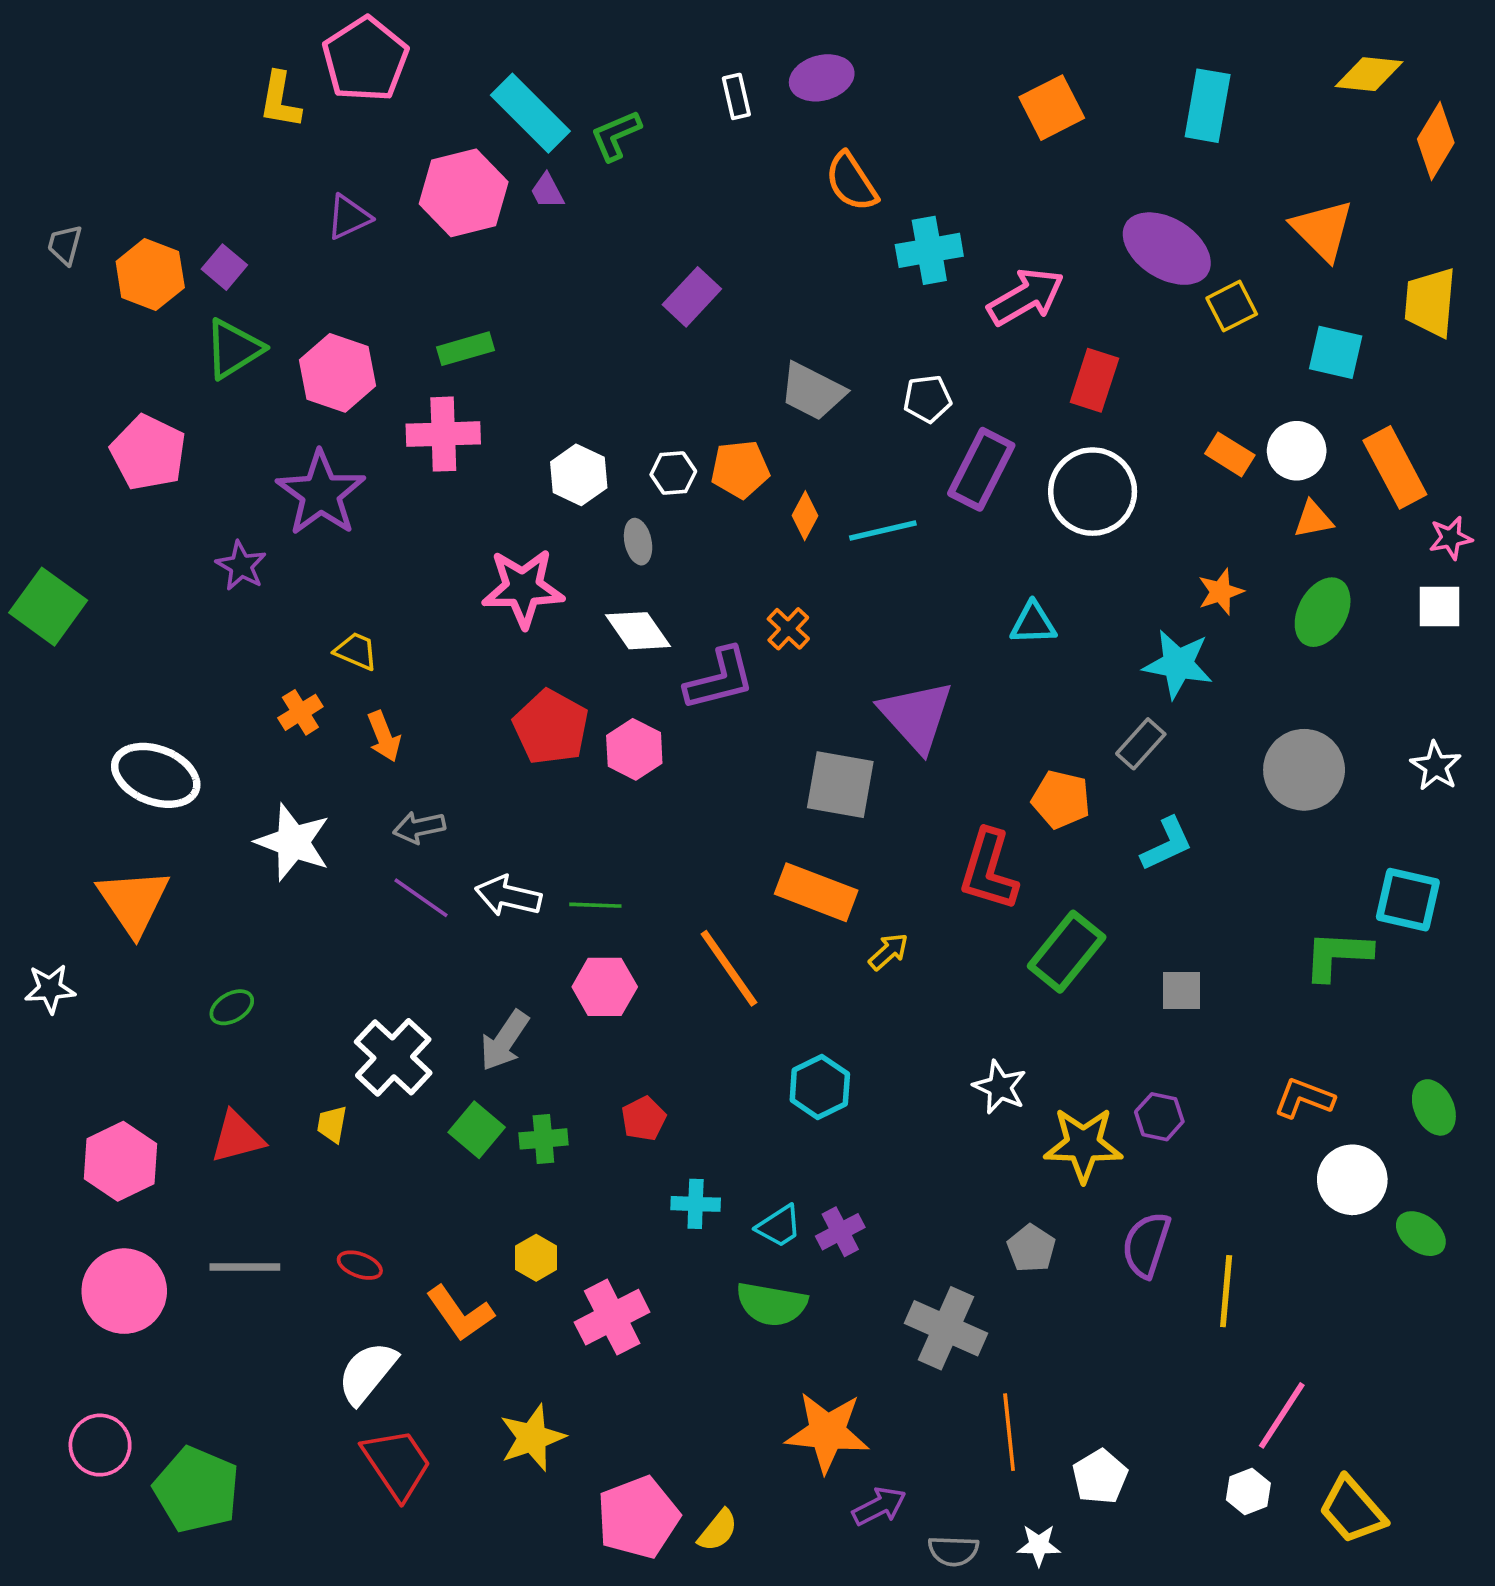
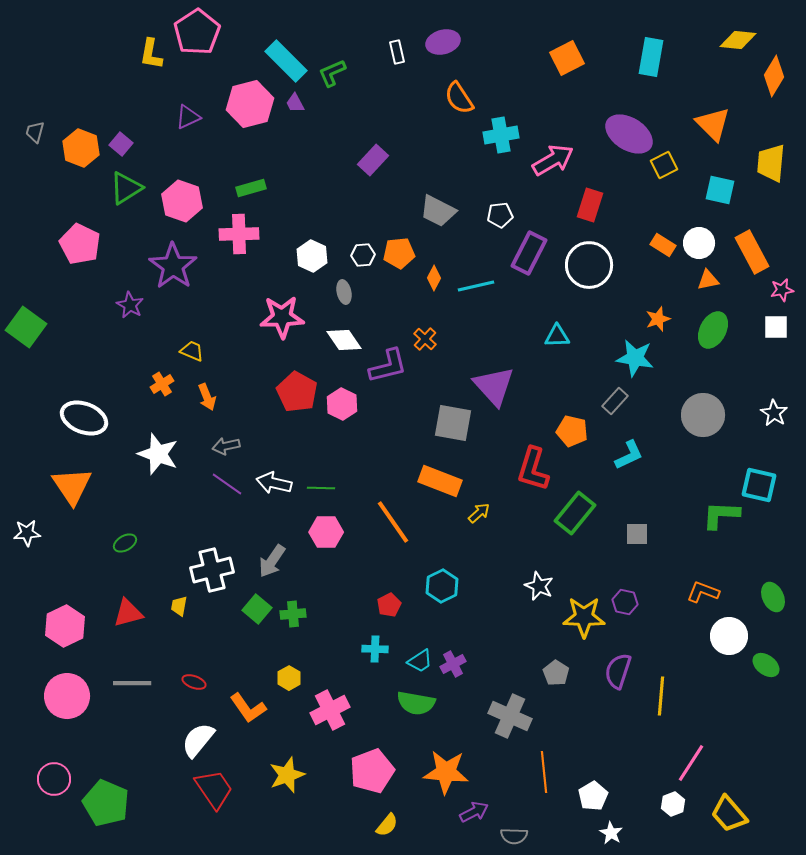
white cross: (393, 1057) -> (212, 570), turned 33
red pentagon: (644, 1119) -> (389, 605), moved
pink pentagon: (638, 1517) -> (372, 771), moved
white star: (1039, 1545) -> (611, 833), moved, turned 30

